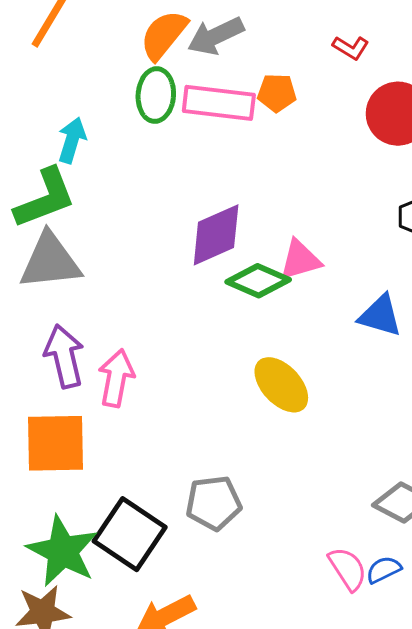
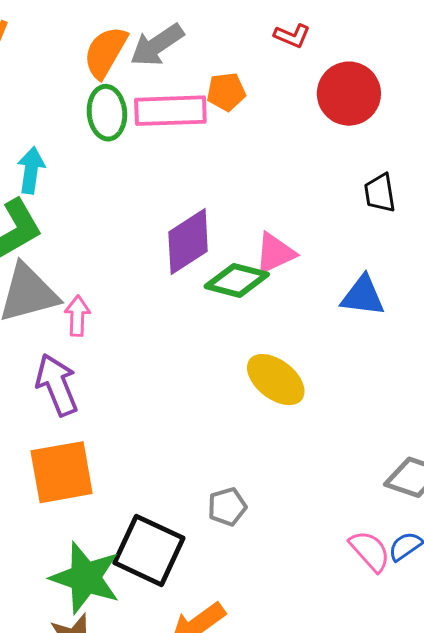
pink arrow: (116, 378) -> (77, 316), moved, size x0.7
gray pentagon: (214, 503) -> (227, 507), size x0.7

